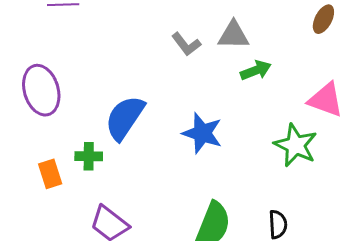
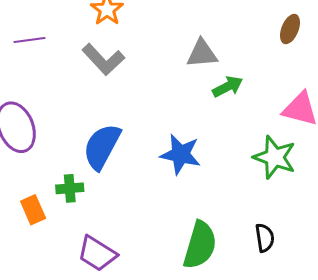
gray L-shape: (186, 44) -> (103, 59), moved, size x1.4

